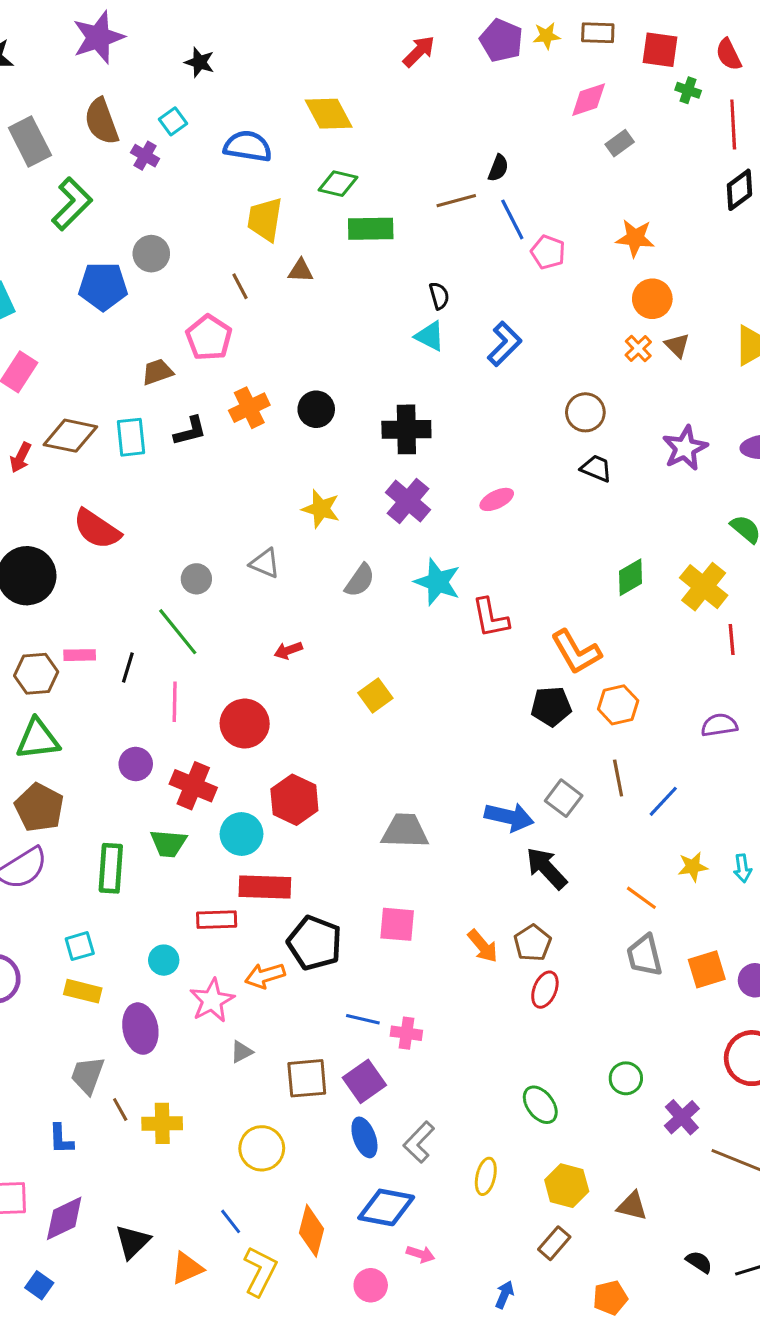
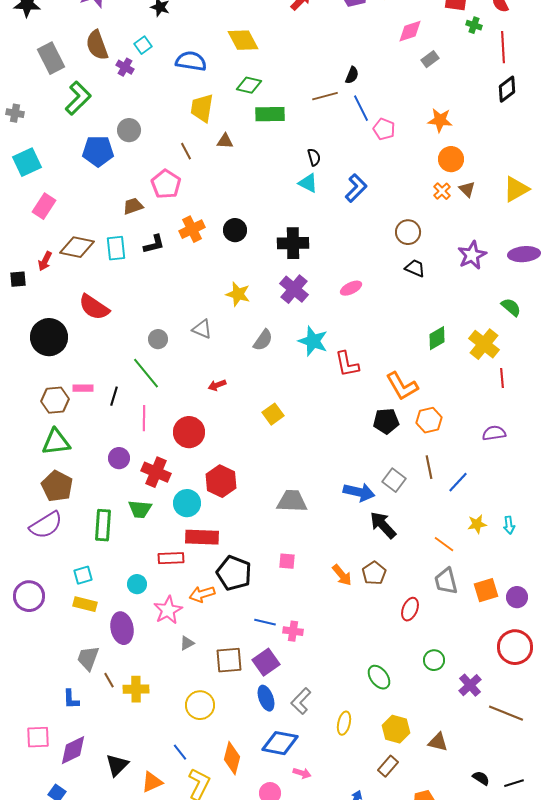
pink square: (397, 924) -> (287, 561), size x0.7
red ellipse: (545, 990) -> (410, 609), moved

